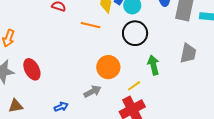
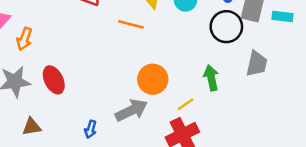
black circle: (135, 33) -> (226, 27), moved
gray arrow: (92, 91) -> (131, 110), size x1.4
blue arrow: (61, 107) -> (91, 129), turned 128

